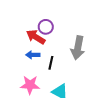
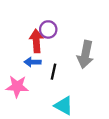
red arrow: (36, 37) -> (36, 41), turned 54
pink star: (30, 85) -> (17, 86), moved

